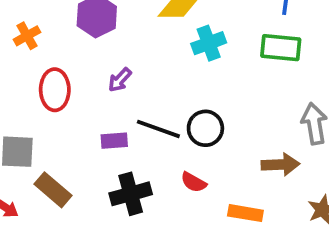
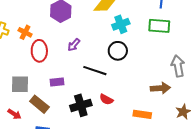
orange cross: (27, 36) -> (25, 32), moved, turned -32
black circle: (205, 128) -> (118, 51), moved
purple rectangle: (114, 141) -> (57, 82), moved
red semicircle: (194, 182) -> (106, 99), moved

